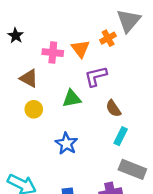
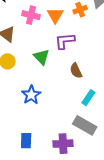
green triangle: (72, 99) -> (41, 57), turned 48
cyan rectangle: (121, 136) -> (88, 98), moved

